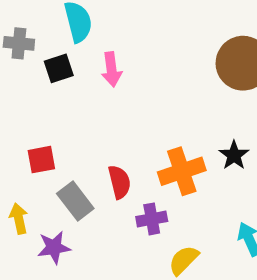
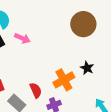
pink arrow: (111, 69) -> (22, 38), turned -49

